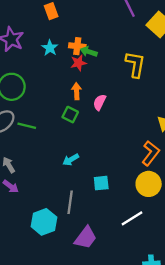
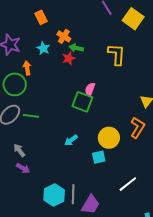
orange cross: (77, 46) -> (64, 36), moved, turned 32
orange arrow: (77, 91) -> (27, 68), moved
green square: (70, 115) -> (82, 102), moved, size x1.5
yellow circle: (149, 184) -> (109, 138), moved
gray line: (70, 202) -> (73, 194), moved

